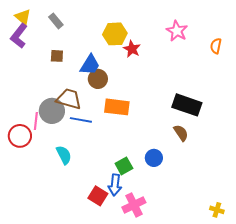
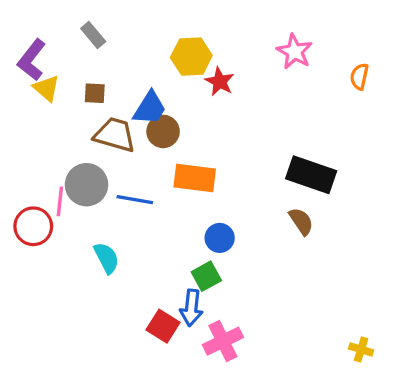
yellow triangle: (23, 17) -> (47, 88), moved
brown trapezoid: (69, 99) -> (115, 135), moved
blue circle: (154, 158) -> (220, 238), moved

